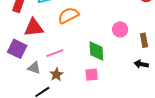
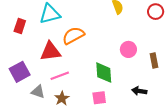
red triangle: (34, 28) -> (50, 51), moved
purple square: (17, 49) -> (20, 72), turned 36
black arrow: (141, 64) -> (139, 91), moved

